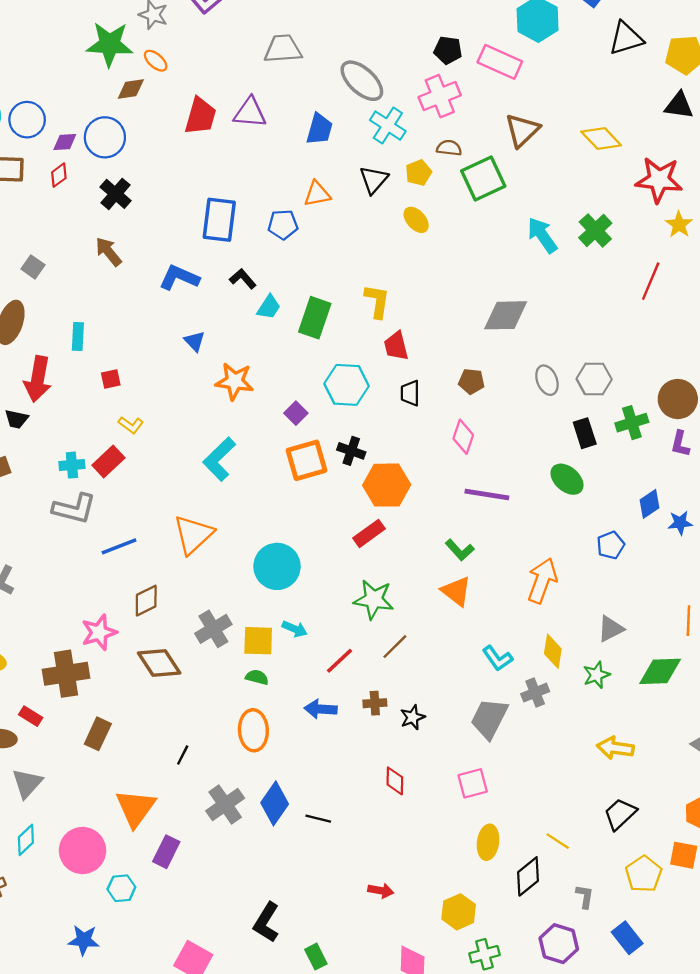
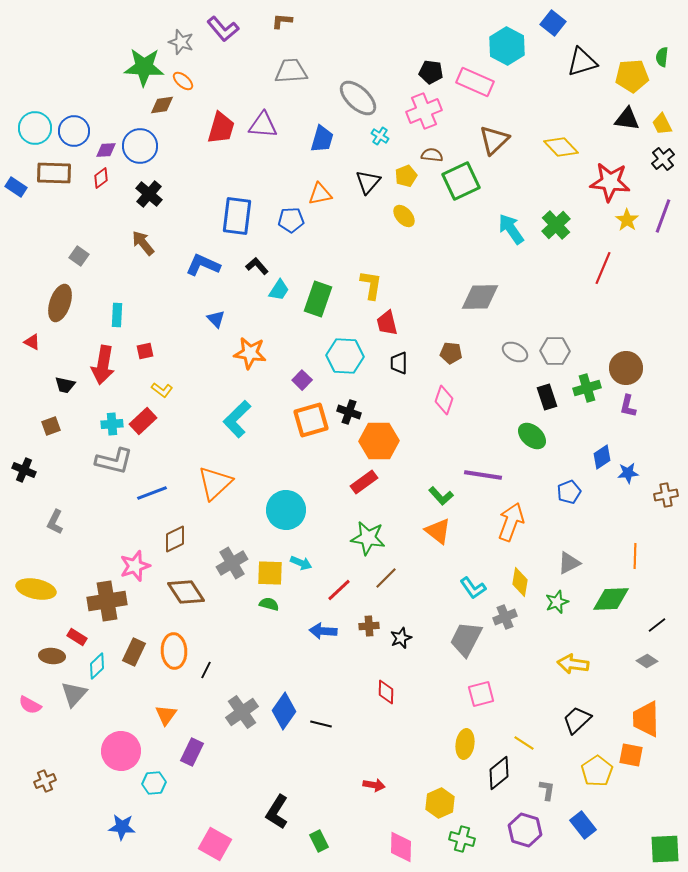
cyan cross: (388, 126) -> (380, 136), size x0.6
red arrow: (38, 379) -> (103, 365), moved
gray ellipse: (547, 380) -> (515, 352), turned -40
purple line: (487, 494) -> (483, 475), moved
orange ellipse: (253, 730) -> (174, 651), moved
pink square: (473, 783) -> (481, 694), moved
orange triangle: (136, 808) -> (166, 715), size x0.6
cyan diamond: (26, 840) -> (97, 666), moved
green cross: (484, 954) -> (462, 839), turned 30

